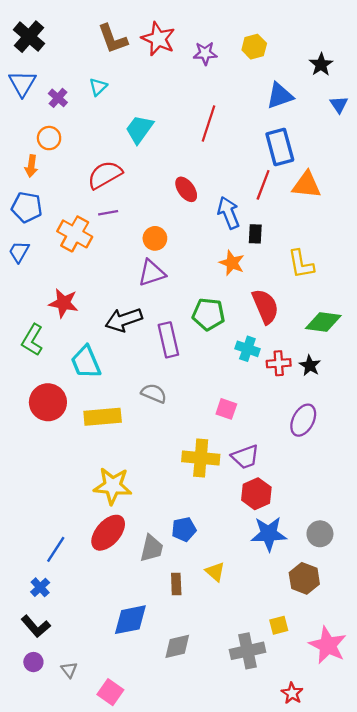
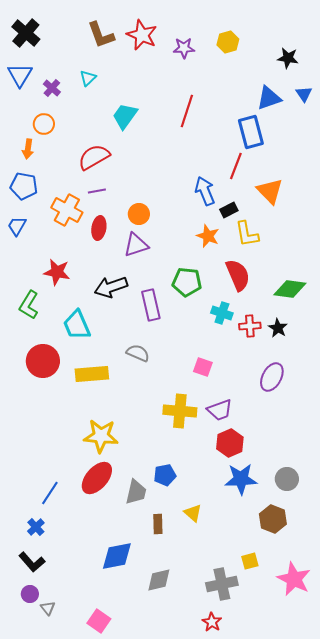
black star: (321, 64) -> (288, 58), turned -30
blue triangle: (280, 96) -> (269, 98), moved
orange triangle: (307, 185) -> (270, 191), moved, turned 40
red ellipse: (186, 189) -> (99, 228), moved, turned 45
black rectangle: (255, 234) -> (229, 210), turned 60
yellow L-shape: (301, 264) -> (247, 234), moved
gray triangle: (69, 670) -> (48, 608), moved
red star: (292, 693) -> (212, 622), moved

